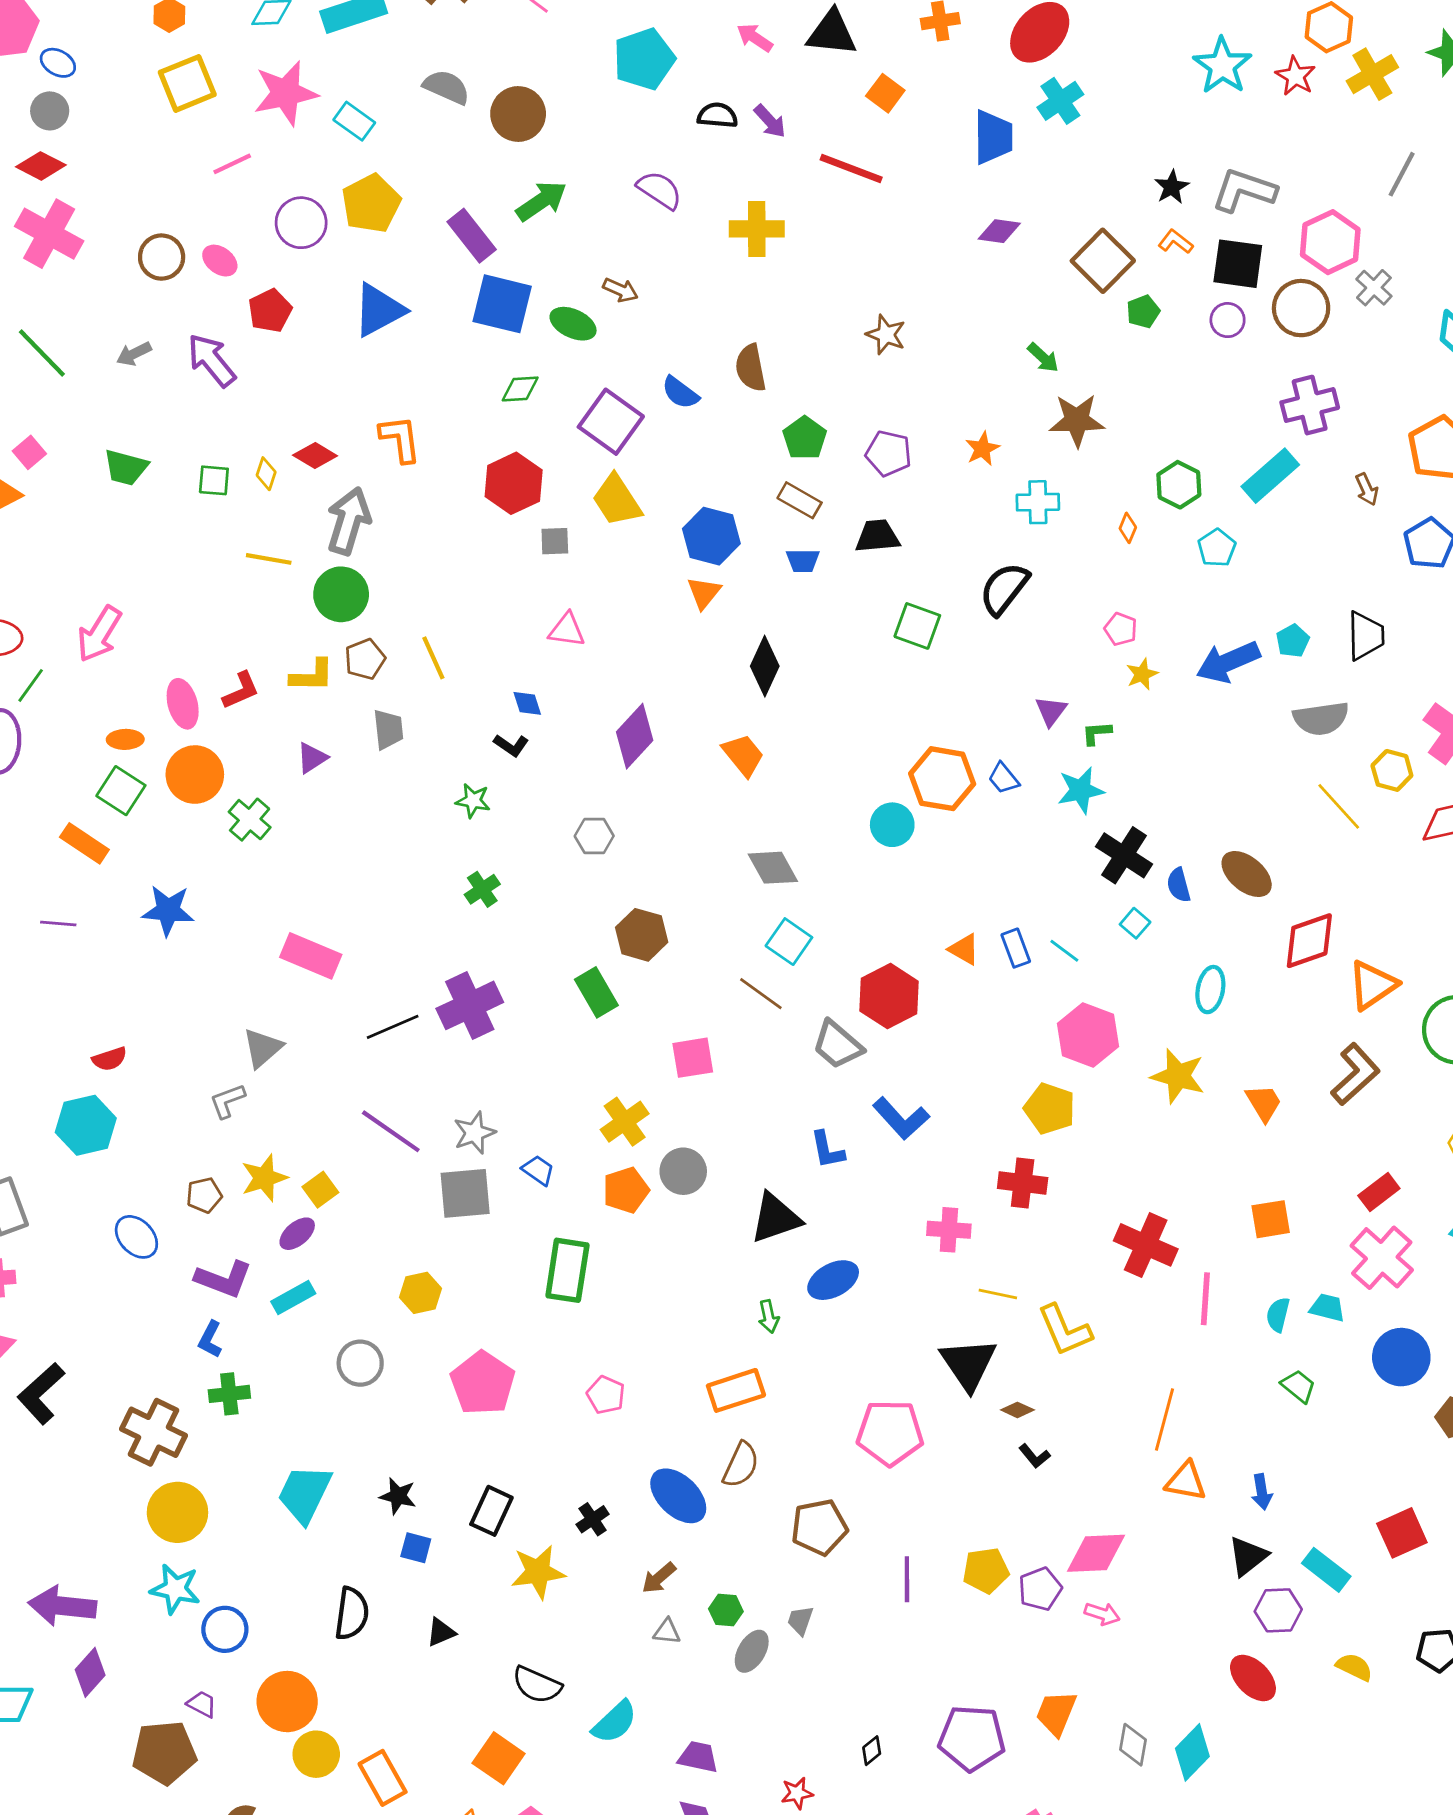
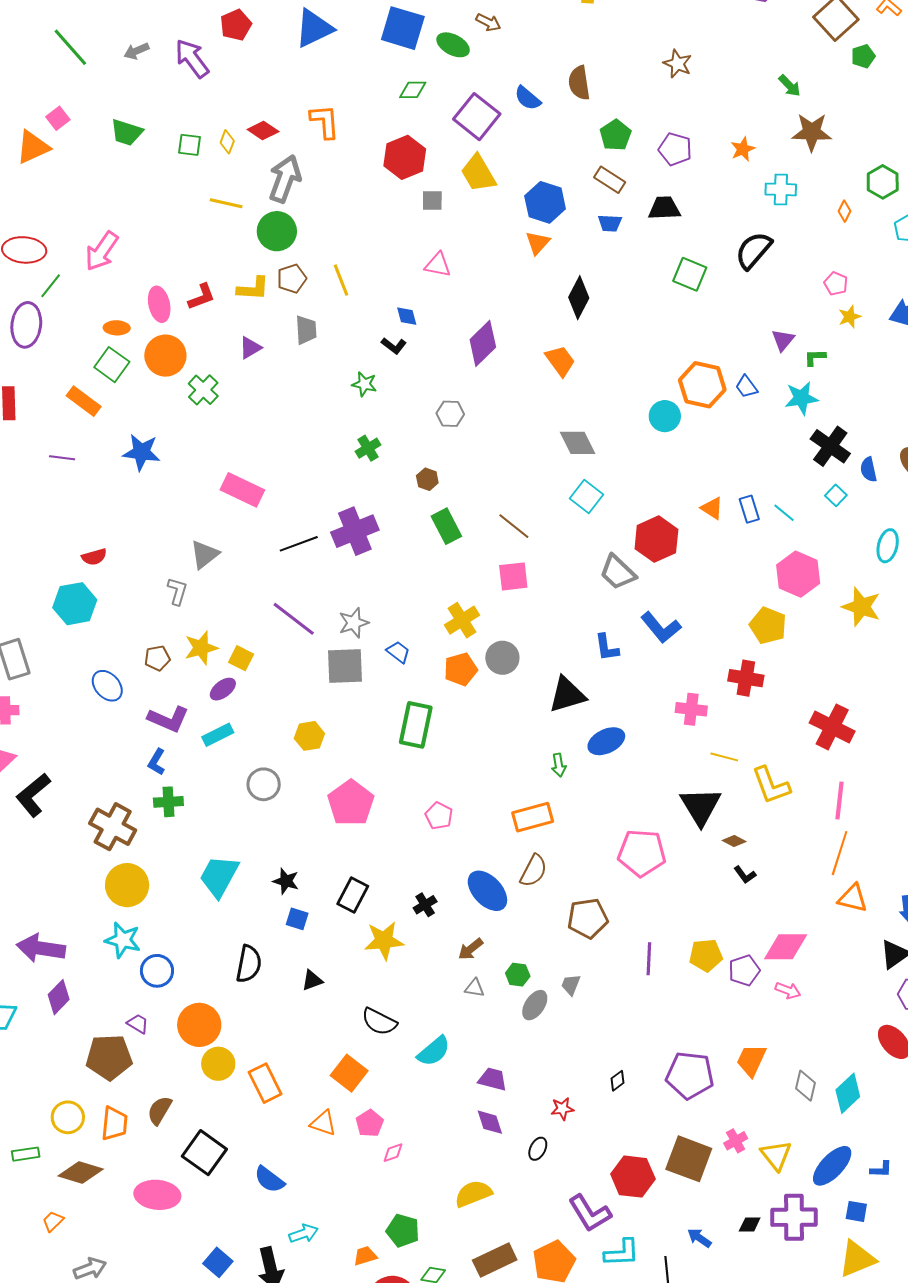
brown hexagon: (642, 935) -> (427, 479), moved, size x0.6
brown line: (761, 994) -> (514, 526), moved
gray L-shape: (227, 1101) -> (177, 591), turned 124
yellow square: (320, 1190) -> (241, 658), turned -30
pink line: (1205, 1299) -> (839, 801), moved

